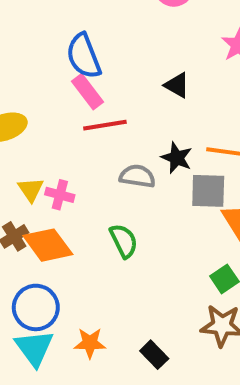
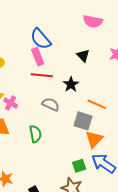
blue semicircle: (84, 56) -> (41, 39), turned -35
black triangle: (177, 85) -> (83, 56), moved
black star: (177, 158) -> (71, 84), moved

